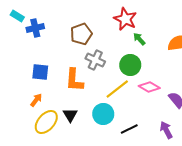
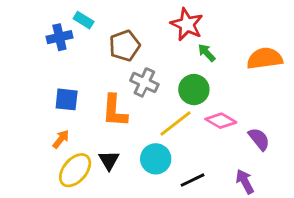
cyan rectangle: (17, 16) -> (84, 20), moved

